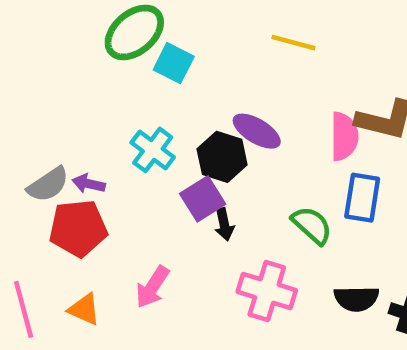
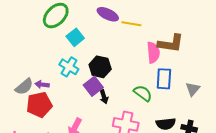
yellow line: (293, 43) -> (131, 24), moved
cyan square: (174, 63) -> (75, 37), moved, turned 30
purple ellipse: (257, 131) -> (108, 14), moved

